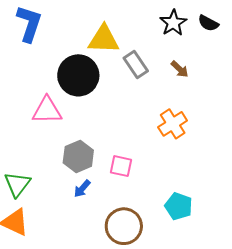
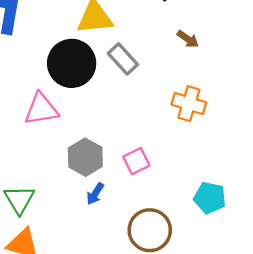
gray rectangle: (136, 65) -> (123, 59), moved
orange cross: (173, 124) -> (189, 104), turned -32
pink square: (121, 166) -> (136, 161), turned -30

